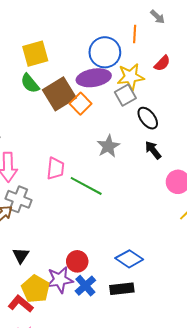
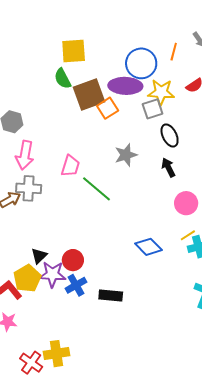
gray cross: (19, 199) -> (29, 188), turned -30
black triangle: (21, 255) -> (39, 256), moved
blue diamond: (129, 259) -> (148, 247), moved

